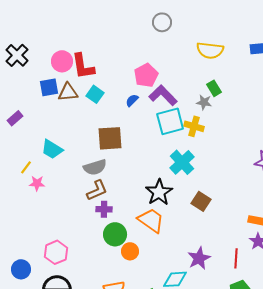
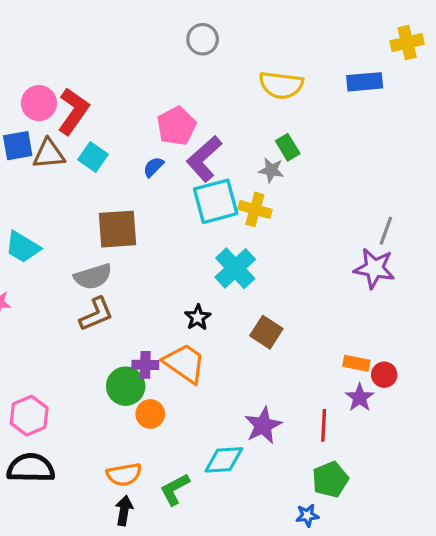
red L-shape: (83, 66) -> (73, 111), turned -136
purple L-shape: (163, 95) -> (204, 159), turned -88
black star: (159, 192) -> (198, 317), size x0.6
purple cross: (104, 209) -> (145, 365), moved

